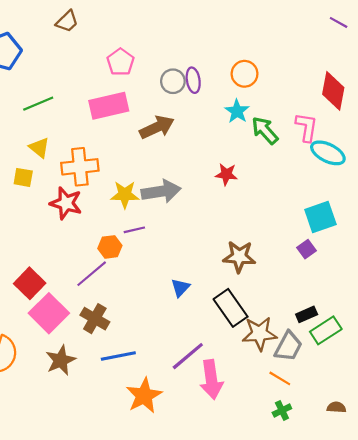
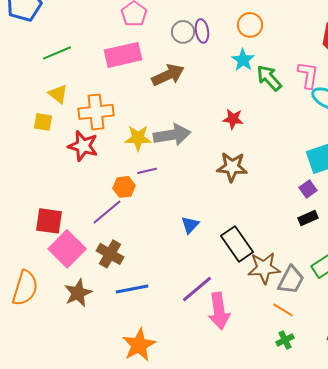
brown star: (239, 257) -> (232, 167), moved
red square: (30, 283) -> (49, 221), turned -36
black rectangle: (307, 314) -> (308, 218), moved
orange star: (144, 396) -> (139, 345), moved

